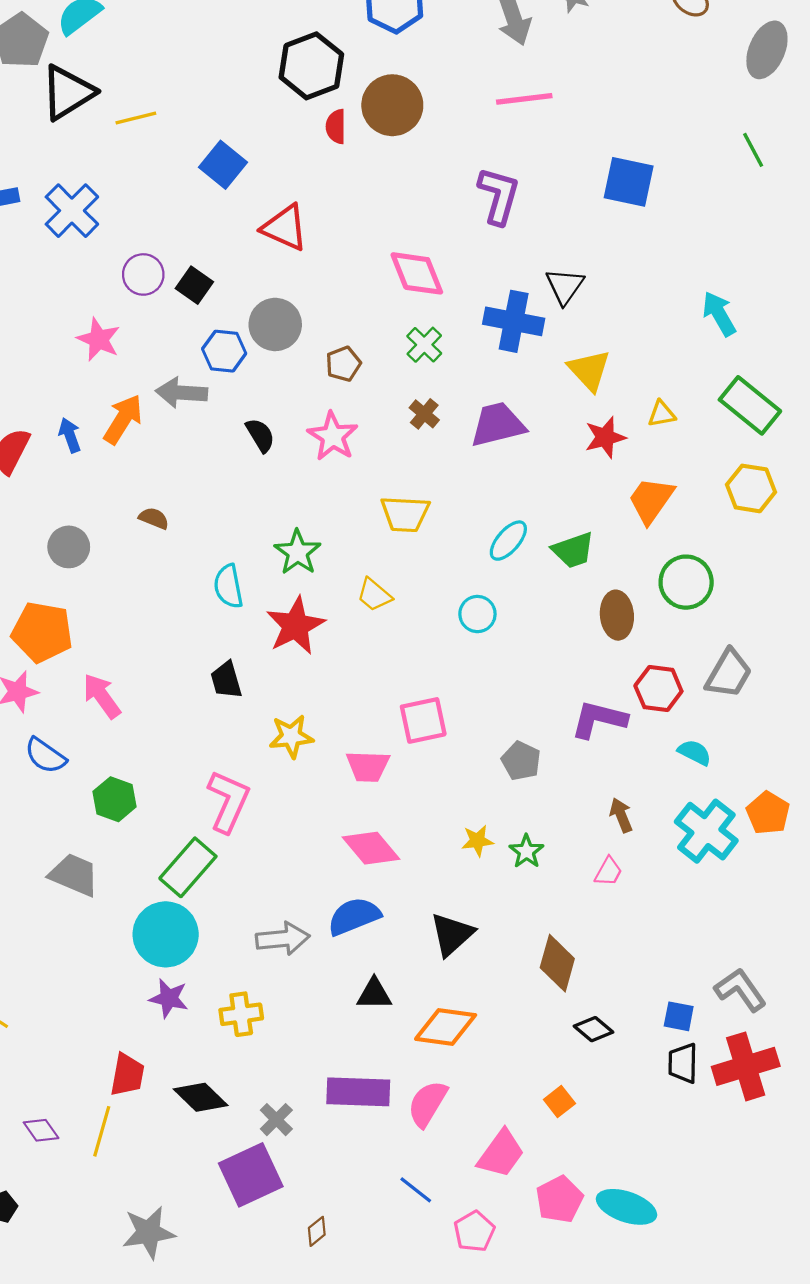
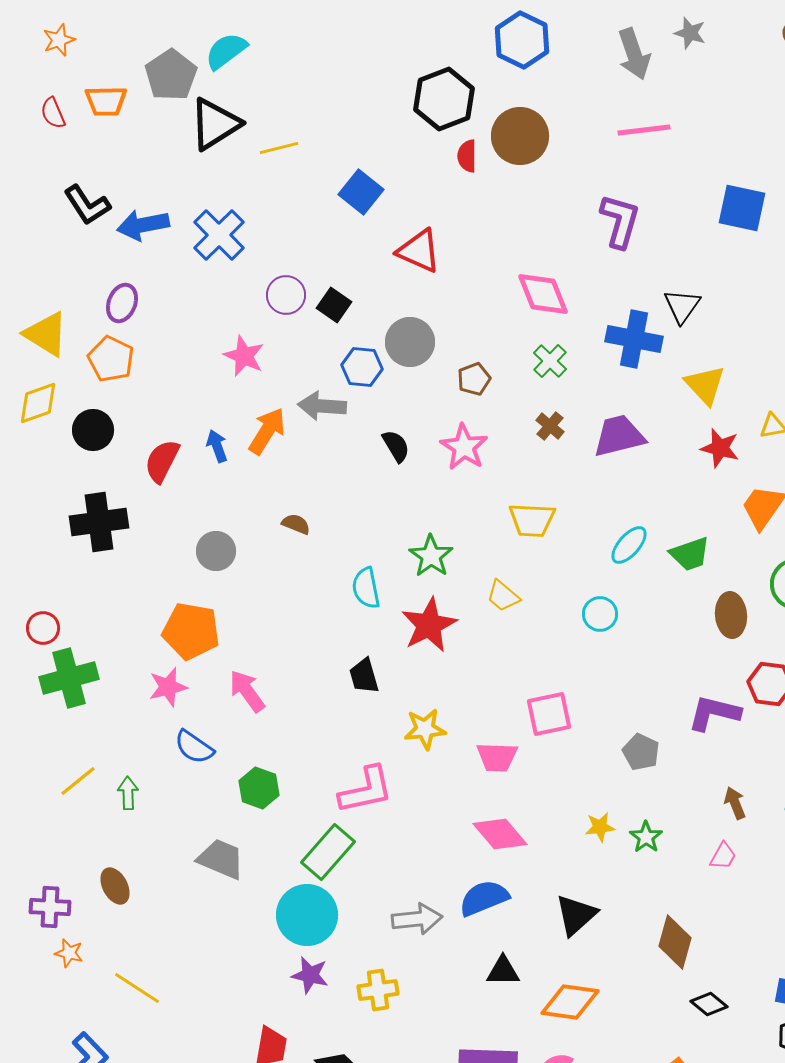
red star: (605, 437) -> (720, 448), turned 30
pink L-shape: (228, 801) -> (366, 790), turned 54

